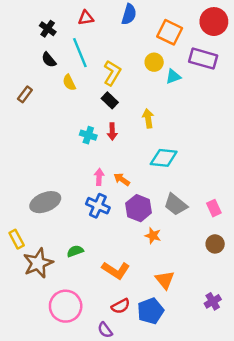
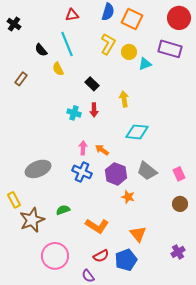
black cross: (48, 29) -> (14, 24), moved
orange square: (170, 32) -> (132, 19), moved
yellow L-shape: (112, 73) -> (108, 44), moved

